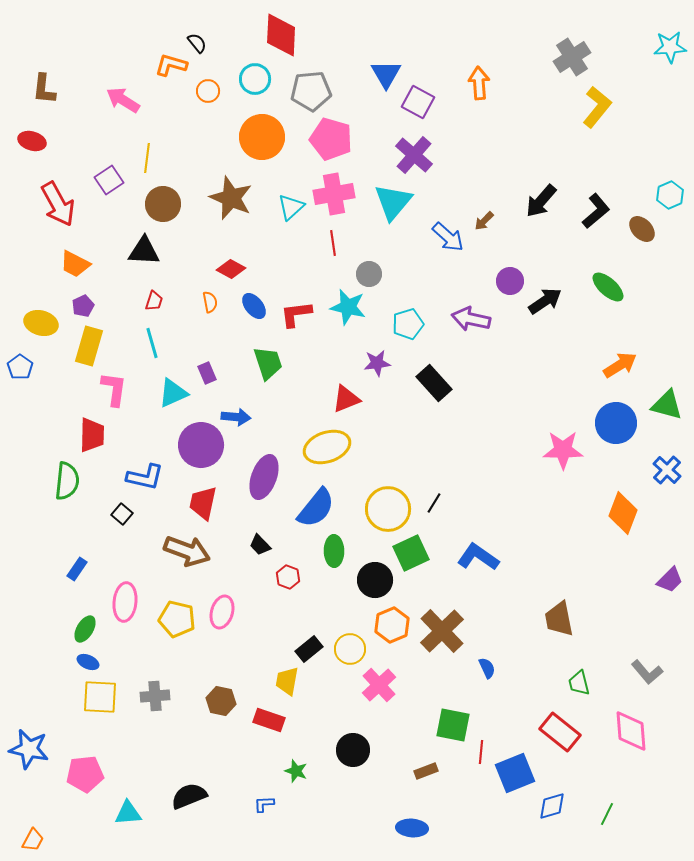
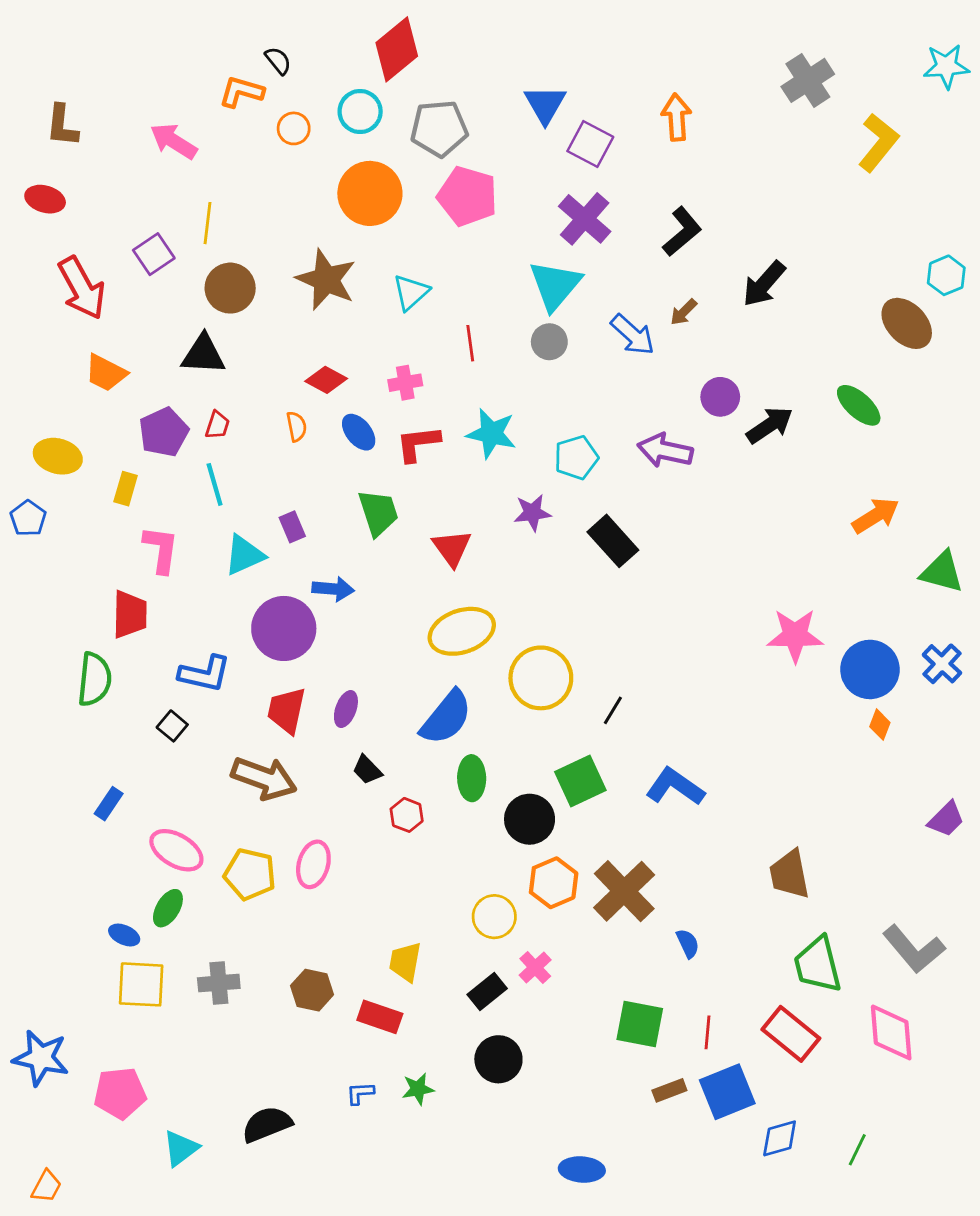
red diamond: (281, 35) -> (397, 49), turned 48
yellow L-shape: (597, 107) -> (878, 143), moved
pink cross: (334, 194) -> (405, 383), moved, size x0.6
black L-shape: (596, 211) -> (682, 232), moved
brown ellipse: (642, 229) -> (907, 323), size x1.4
gray circle: (369, 274) -> (549, 342), moved
purple pentagon: (83, 306) -> (164, 432), moved, size x1.6
yellow rectangle: (89, 346) -> (126, 489), size x0.6
red triangle: (346, 399) -> (452, 548), moved, turned -44
blue circle: (616, 423) -> (870, 669), moved
purple ellipse: (264, 477) -> (346, 709), moved, size x0.6
yellow circle: (388, 509) -> (541, 678), moved
orange diamond: (623, 513) -> (880, 725), size x0.5
pink ellipse: (125, 602) -> (176, 850), turned -66
green ellipse: (85, 629) -> (168, 908), moved
black rectangle: (309, 649) -> (487, 991), moved
gray L-shape: (647, 672) -> (914, 949), size x1.4
green trapezoid: (579, 683) -> (818, 965), size x1.6
pink cross: (379, 685) -> (535, 967), size x0.7
red line: (481, 752) -> (708, 1032), moved
green star: (296, 771) -> (418, 1089), turned -30
brown rectangle: (426, 771) -> (669, 1090), moved
blue L-shape: (264, 804) -> (360, 1093), moved
cyan triangle: (128, 813) -> (181, 1148), turned -32

